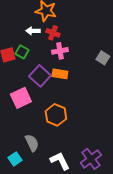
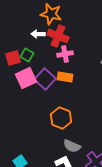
red cross: (53, 33) -> (58, 36), size x1.5
pink square: (21, 98) -> (26, 78), moved
gray semicircle: (32, 143) -> (72, 146), moved, turned 138

